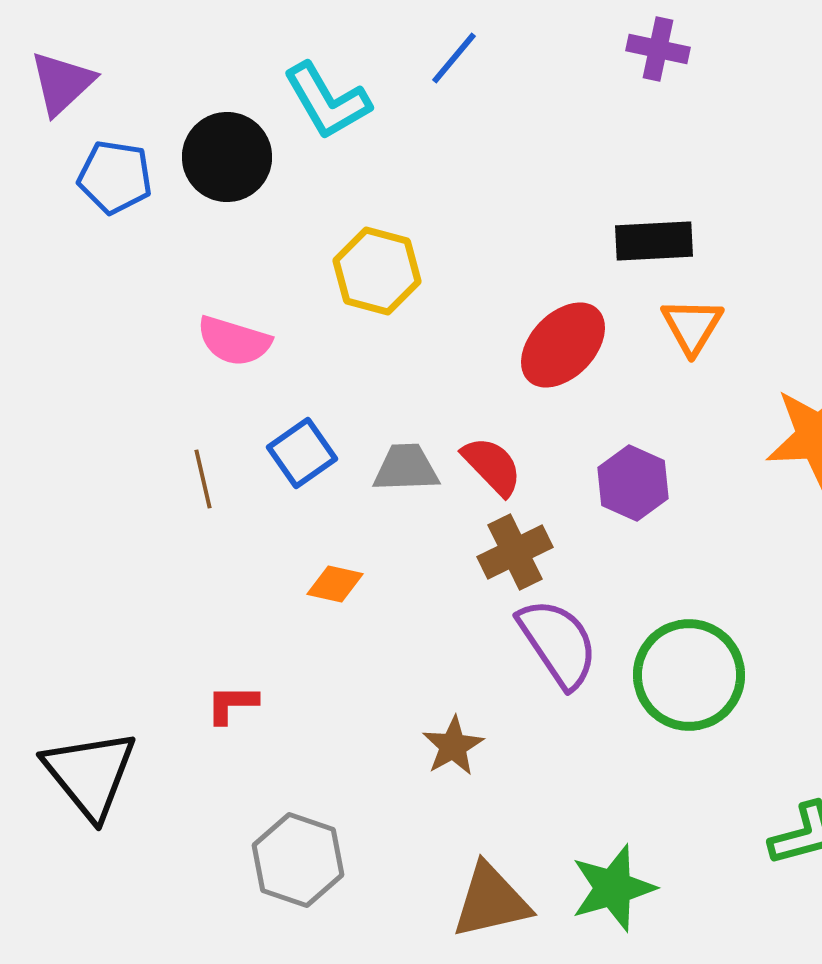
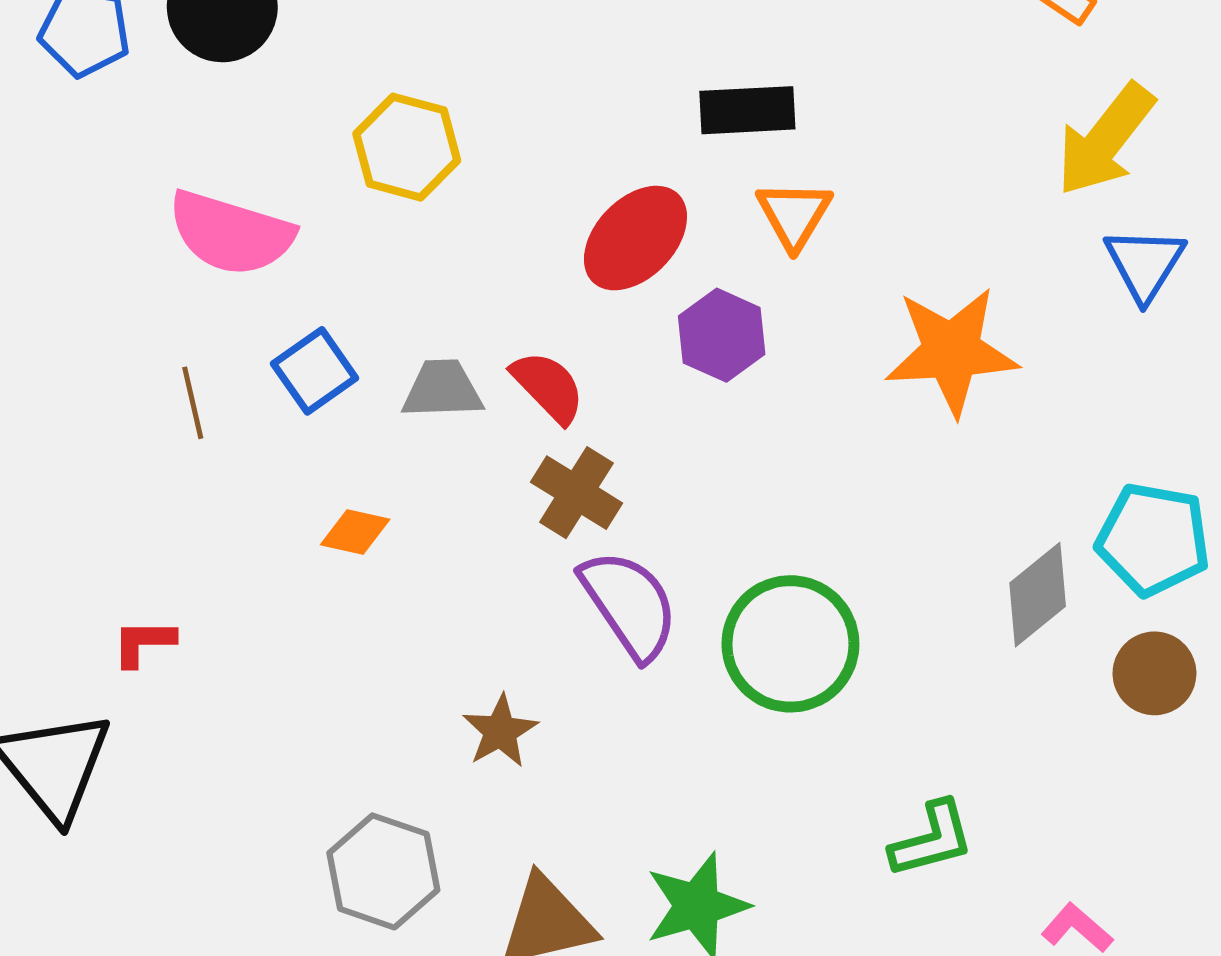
pink semicircle: (234, 341) -> (231, 233), size x1.4
purple hexagon: (633, 483) -> (722, 335), moved
brown cross: (515, 552) -> (576, 493), turned -32
red L-shape: (232, 704) -> (144, 643), moved
gray hexagon: (298, 860) -> (383, 871), moved

